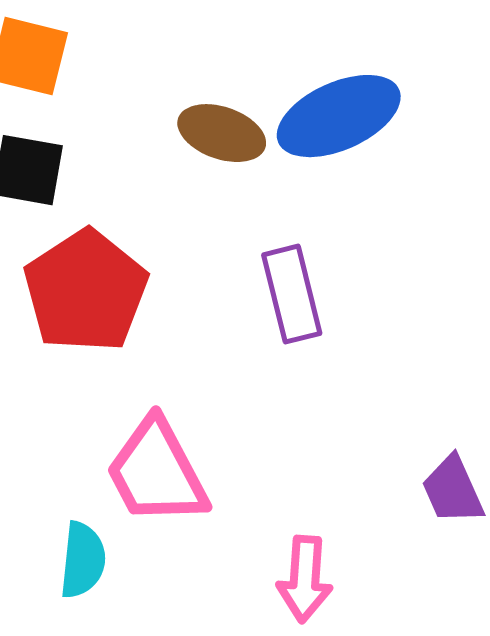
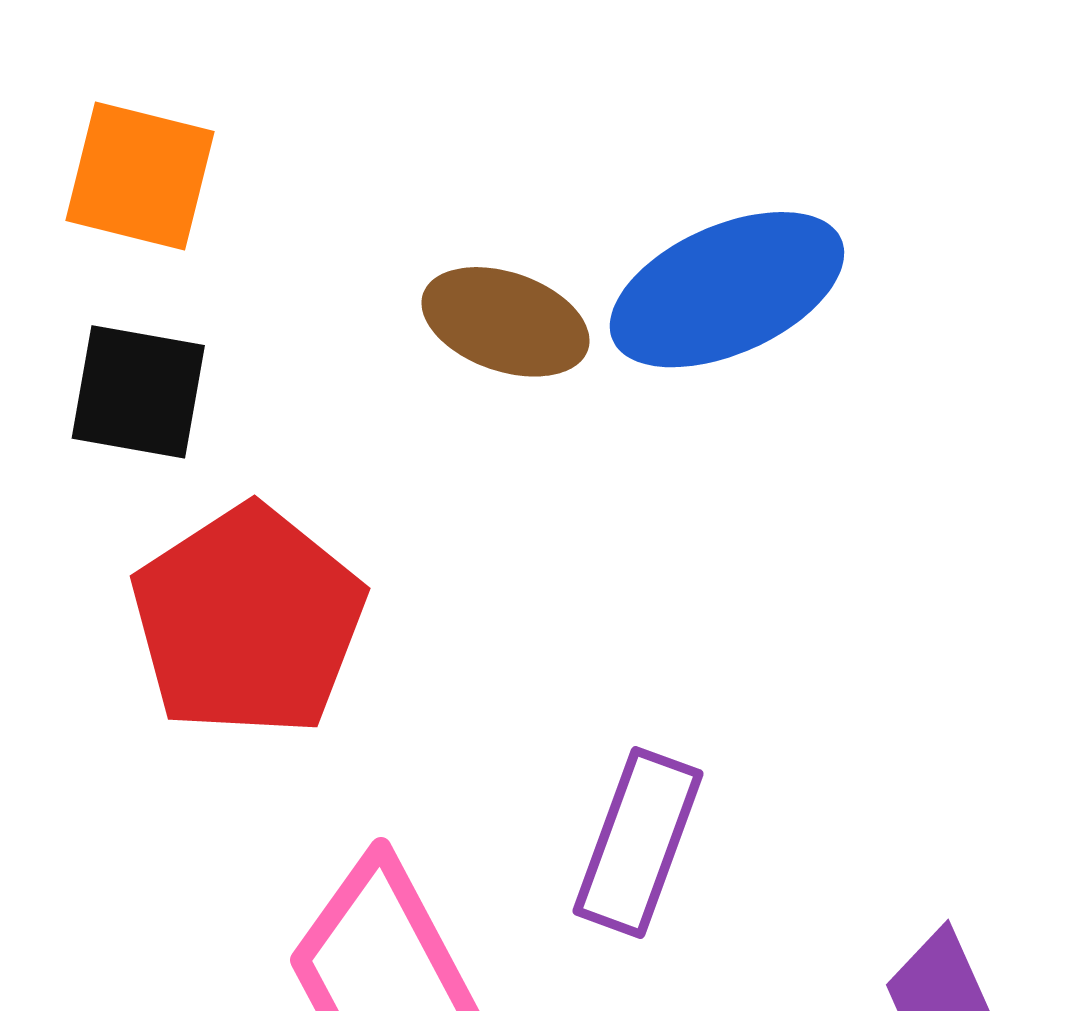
purple rectangle: (292, 294) -> (638, 842), moved, turned 34

